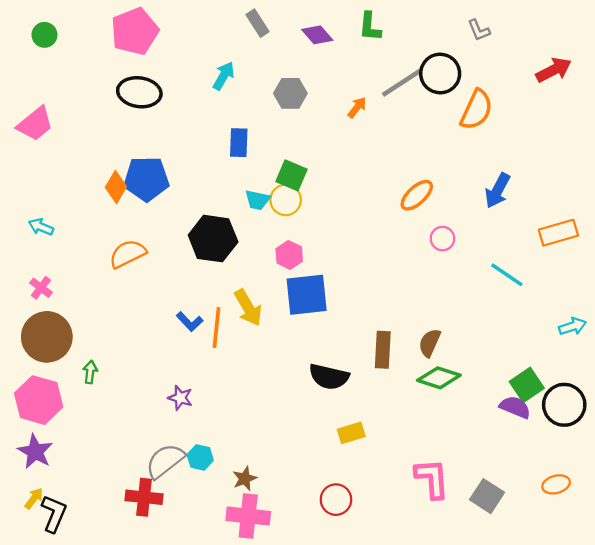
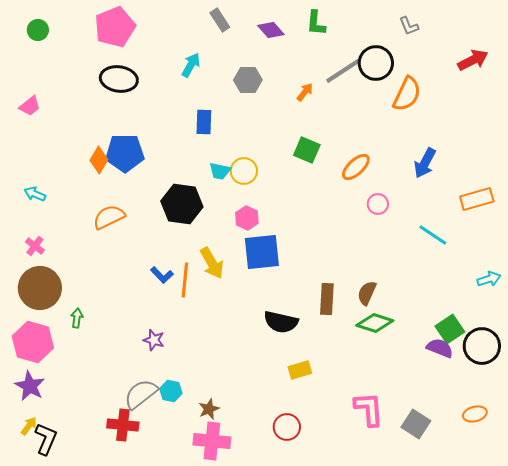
pink trapezoid: (35, 124) -> (30, 106), size x0.7
green square: (291, 175) -> (307, 150), moved

